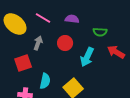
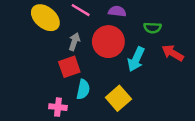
red circle: (65, 43) -> (108, 42), size x1.6
red square: (23, 63) -> (69, 67), moved

